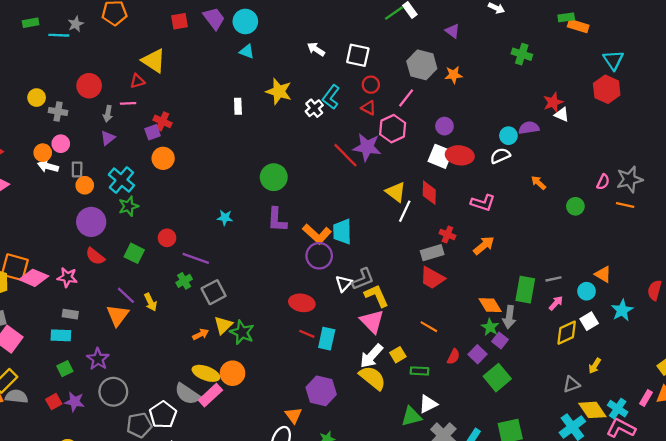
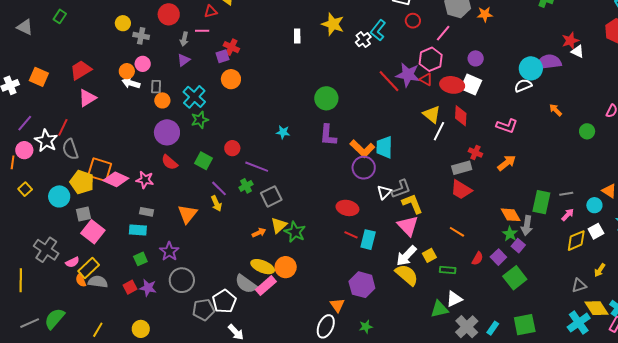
red triangle: (369, 108) -> (426, 79), moved
purple semicircle: (529, 128) -> (549, 62), size x1.4
cyan circle: (508, 136) -> (531, 68), size x1.5
red ellipse: (460, 155) -> (452, 85), moved
purple line: (126, 295) -> (219, 188), moved

